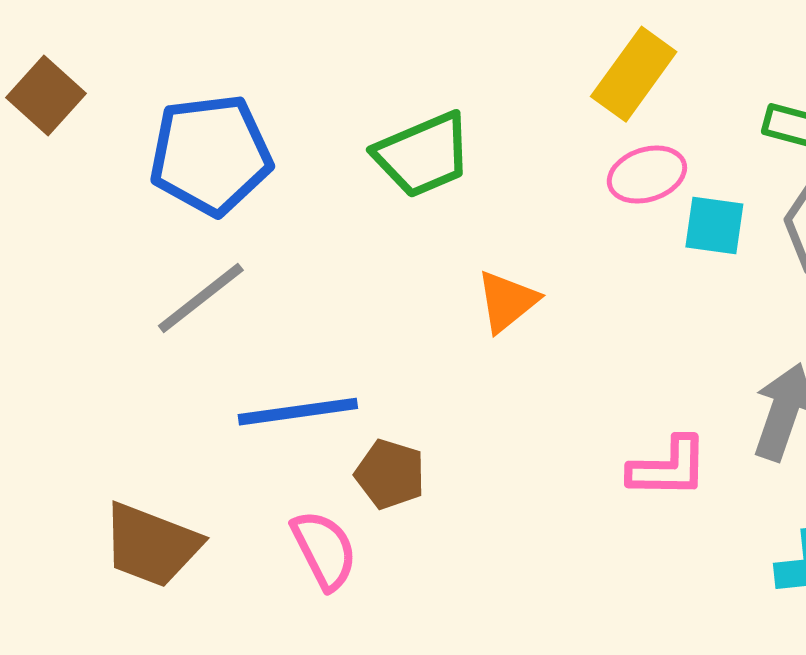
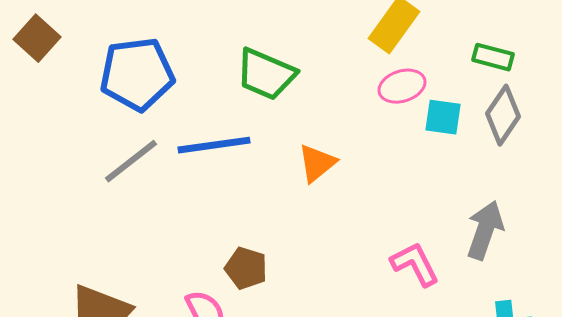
green trapezoid: (423, 155) -> (266, 74), turned 46
blue line: (298, 412) -> (214, 145), moved
pink L-shape: (668, 468) -> (415, 264), turned -118

